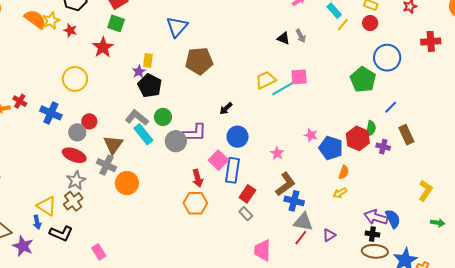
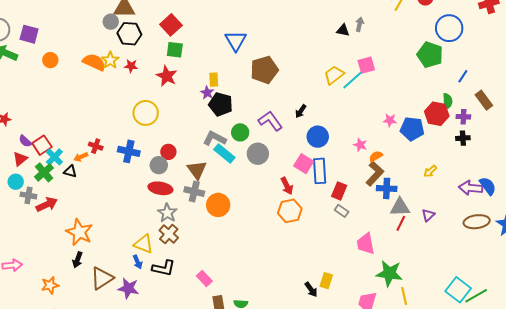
gray arrow: (301, 36) -> (359, 24), turned -128
purple L-shape: (195, 133) -> (270, 121), moved, turned -115
orange semicircle: (344, 172) -> (376, 156), moved, turned -128
black cross: (372, 234) -> (463, 138), moved

